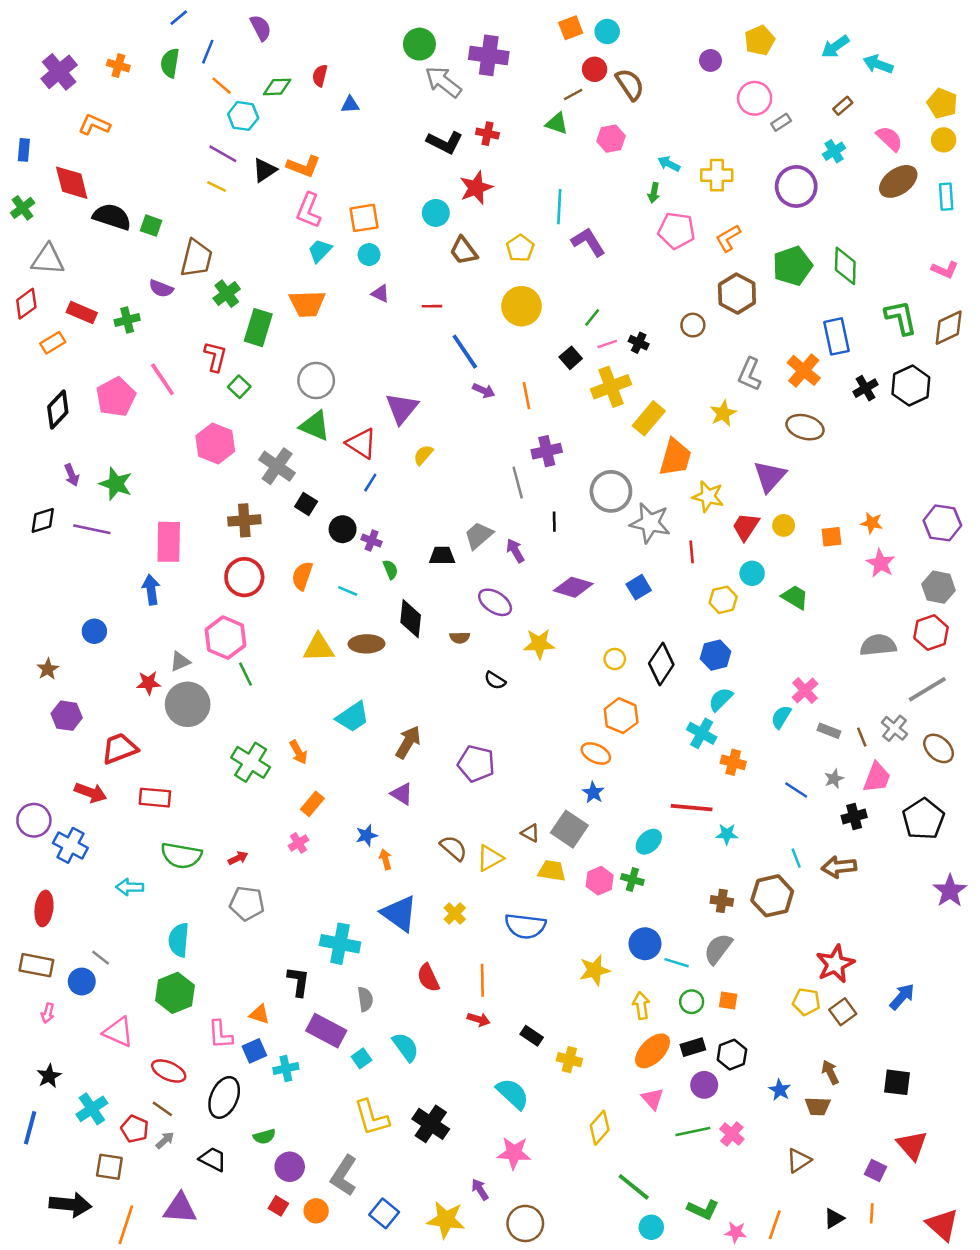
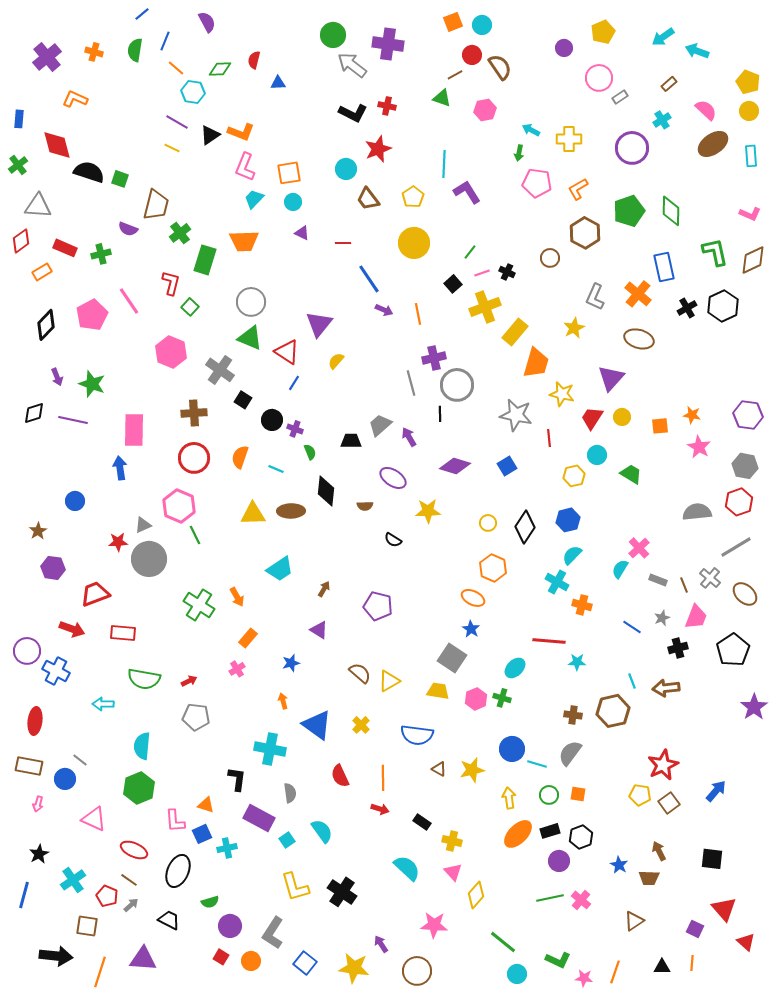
gray circle: (611, 491) -> (457, 385), moved
brown arrow: (408, 742) -> (324, 589), size x0.6
brown triangle: (530, 833) -> (439, 769), moved
orange arrow: (385, 859) -> (283, 701), moved
pink triangle: (653, 1099) -> (453, 872), moved
pink star: (514, 1153) -> (434, 925), moved
black triangle: (834, 1218) -> (662, 967), turned 30
red triangle: (942, 1225) -> (746, 942), moved, size x0.7

